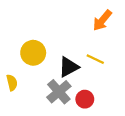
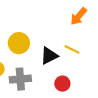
gray cross: (59, 92) -> (20, 79), moved, turned 35

